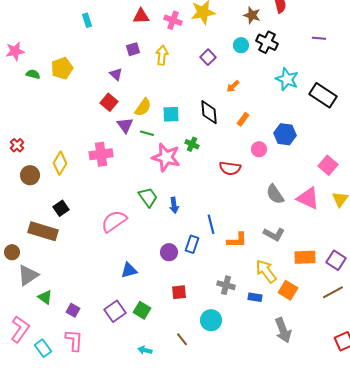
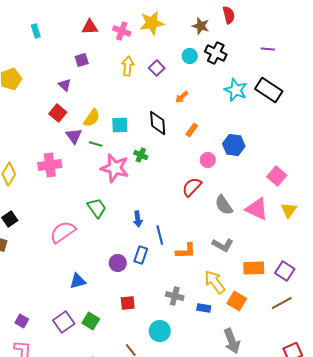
yellow arrow: (162, 55) -> (128, 66), moved
black rectangle: (323, 95) -> (269, 90), moved
red semicircle: (230, 168) -> (192, 187), moved, turned 125
blue arrow: (174, 205) -> (138, 219), moved

